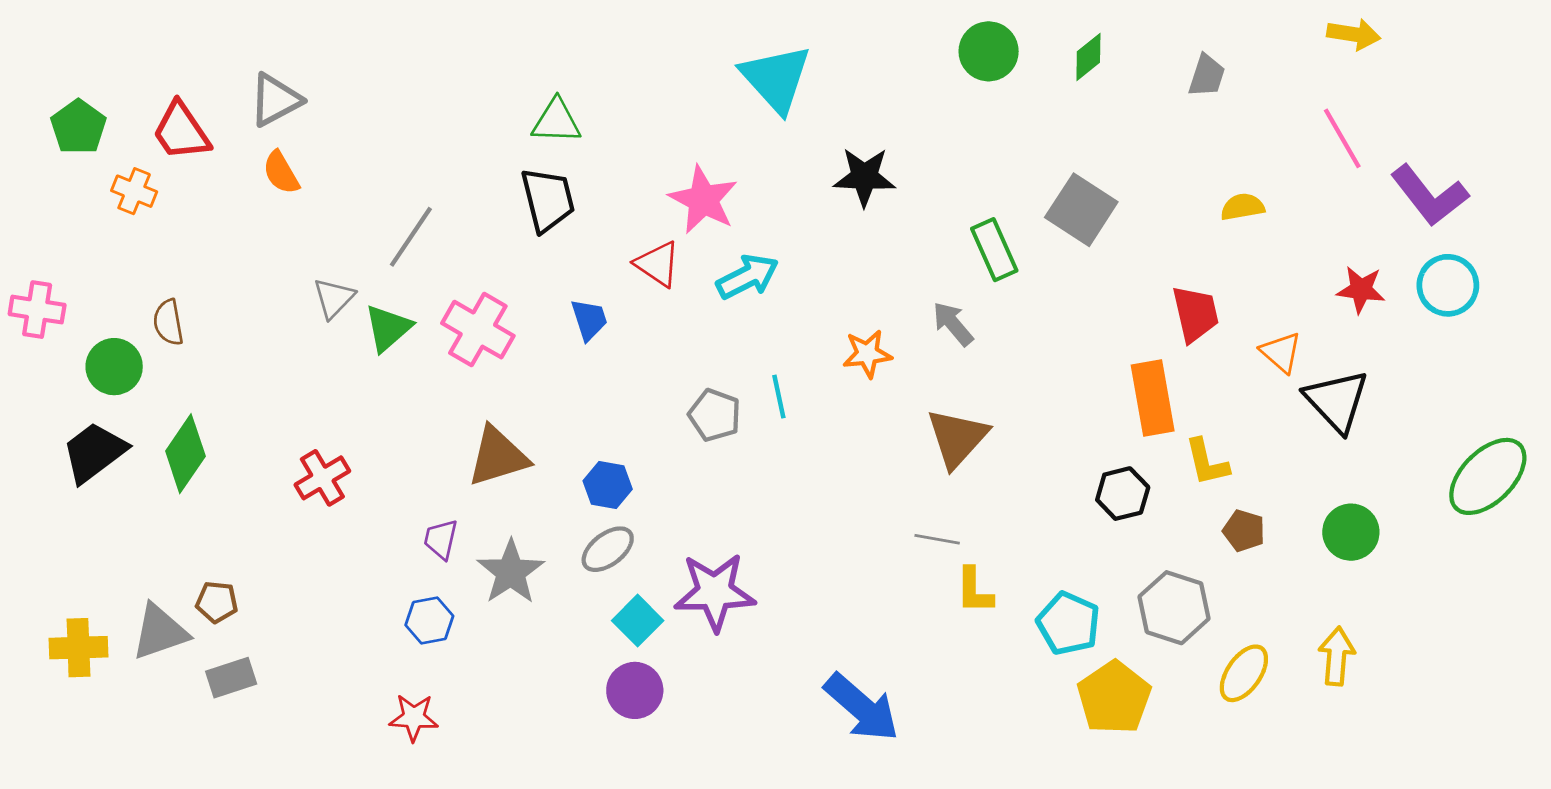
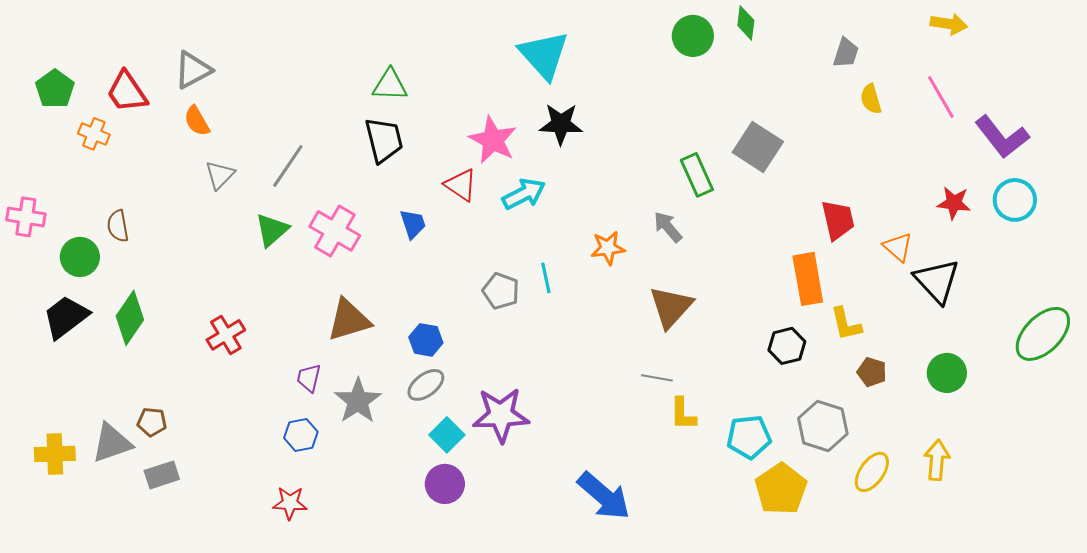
green diamond: (1088, 57) -> (746, 23), moved, turned -44
black star: (864, 177) -> (561, 124), moved
yellow semicircle: (1242, 207) -> (871, 99), moved, turned -96
gray triangle: (334, 298) -> (220, 175), moved
cyan pentagon: (1068, 623) -> (749, 437), turned -30

